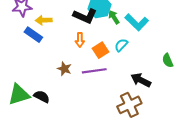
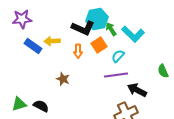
yellow arrow: (44, 20) -> (52, 41), moved
orange square: (100, 50) -> (99, 45), moved
purple line: (94, 71) -> (116, 75), moved
green triangle: (19, 95) -> (19, 104), size x0.7

